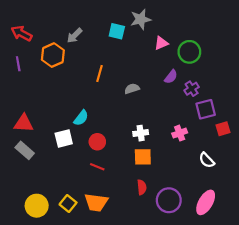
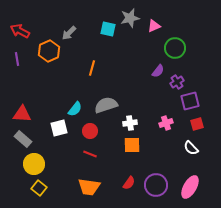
pink triangle: (161, 43) -> (154, 26), moved
gray semicircle: (132, 89) -> (106, 105), moved, size x1.6
red square: (223, 129) -> (197, 124), moved
red semicircle: (142, 187) -> (129, 183), moved, turned 40
yellow square: (68, 203) -> (39, 188), moved
yellow circle: (37, 206) -> (34, 164), moved

